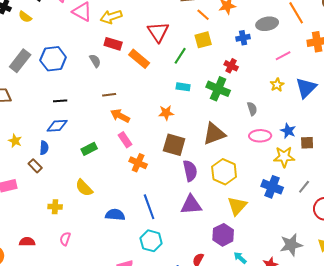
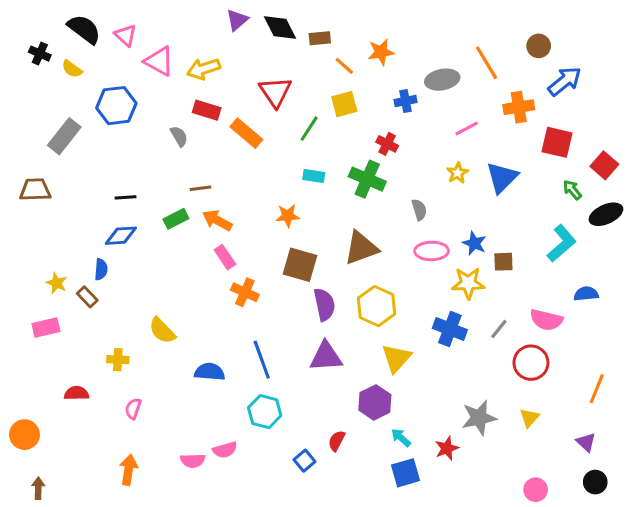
blue hexagon: (53, 59) -> (116, 106), moved
yellow star: (15, 141) -> (57, 283), moved
green rectangle: (89, 149) -> (176, 219), moved
red semicircle: (27, 242) -> (77, 393), moved

